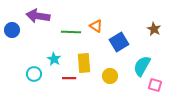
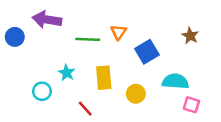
orange triangle: (96, 26) -> (119, 32), turned 32
cyan semicircle: (142, 66) -> (175, 81), turned 65
red line: (69, 78) -> (85, 109), moved, turned 48

